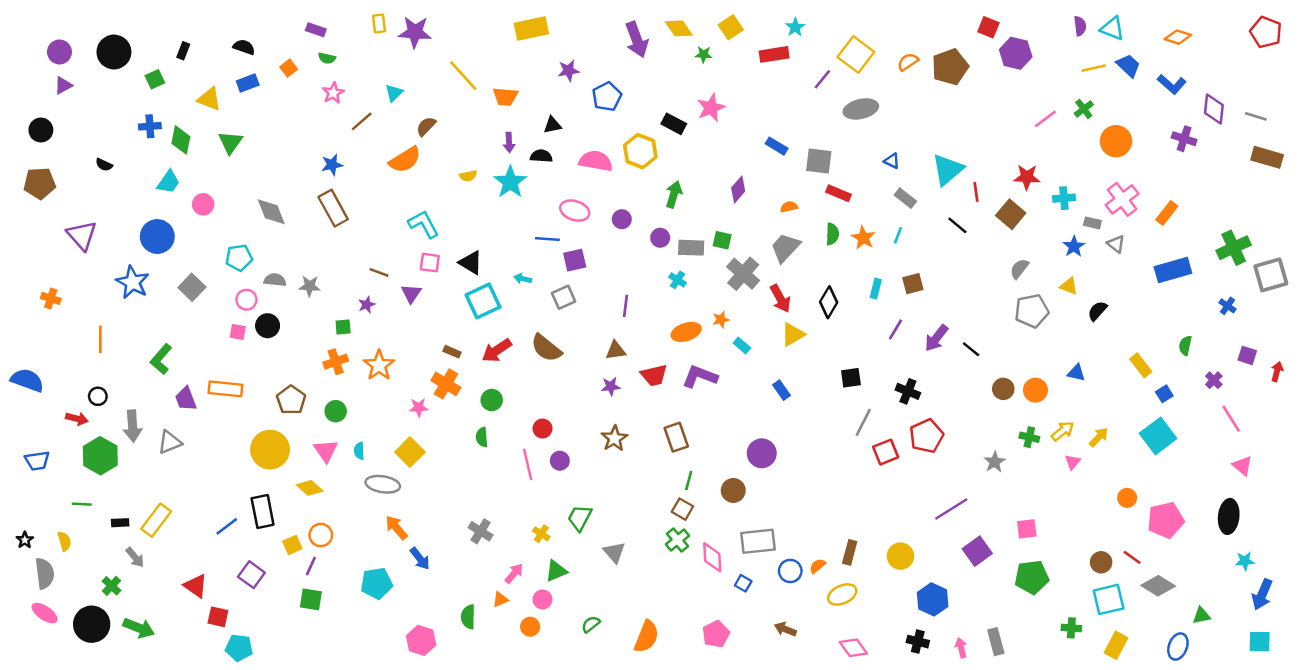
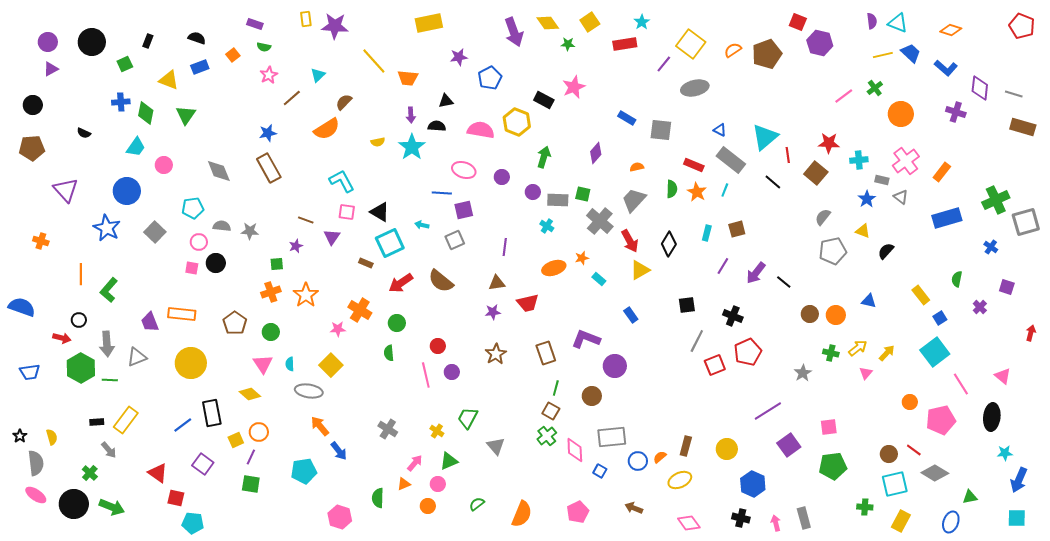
red rectangle: (839, 193) -> (694, 165), moved
gray rectangle: (905, 198) -> (731, 160), size x1.6
brown rectangle: (452, 352) -> (366, 263), moved
green L-shape: (161, 359) -> (109, 290), moved
red arrow: (1277, 372) -> (1031, 333), moved
purple L-shape: (700, 376) -> (586, 339), moved
pink line: (1231, 419) -> (961, 384), moved
yellow circle: (270, 450) -> (191, 363), moved
green line: (82, 504) -> (110, 380), moved

